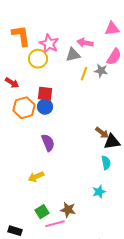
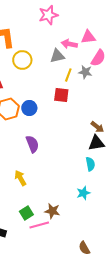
pink triangle: (112, 29) -> (88, 37), moved
pink star: (49, 44) -> (48, 15), moved, turned 30
red square: (45, 94) -> (61, 95), moved
brown arrow: (102, 133) -> (97, 127), moved
yellow arrow: (36, 177) -> (20, 178), turned 84

